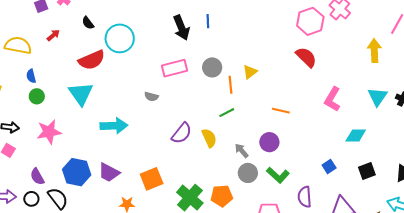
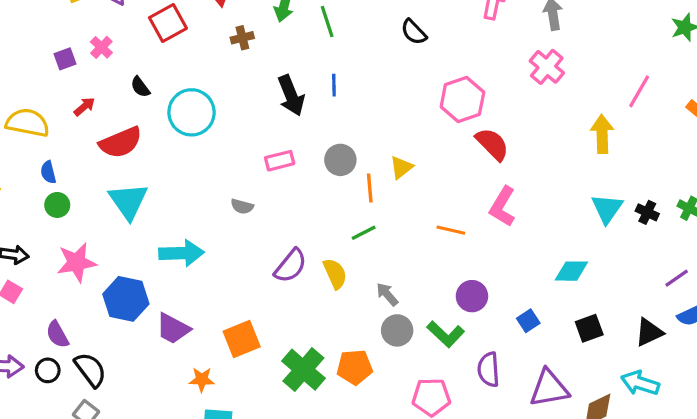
pink hexagon: (310, 21) -> (462, 100), moved
red semicircle: (92, 60) -> (121, 142), moved
pink rectangle: (174, 68) -> (280, 161), size x0.7
pink L-shape: (333, 99) -> (503, 207), moved
purple circle: (269, 142) -> (472, 296), moved
blue hexagon: (77, 172) -> (126, 299), moved

